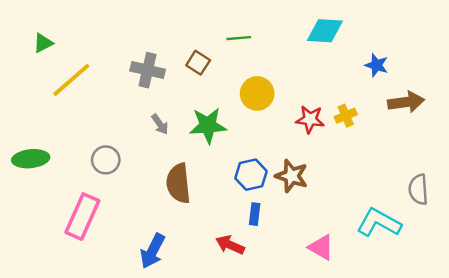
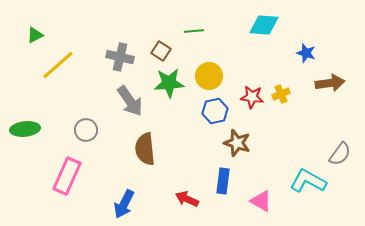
gray arrow: (160, 124) -> (130, 101), size x1.8
green star: (208, 125) -> (169, 83), moved
blue hexagon: (251, 175) -> (215, 111), moved
gray semicircle: (418, 189) -> (340, 154), turned -140
blue rectangle: (255, 214) -> (223, 181), moved, size x1.4

